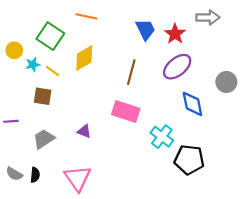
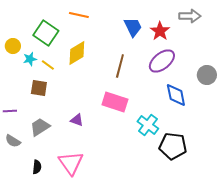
gray semicircle: (14, 174) -> (13, 141), moved
black semicircle: (35, 175) -> (37, 167), moved

